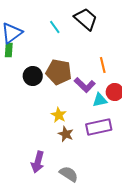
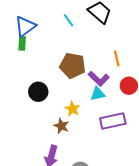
black circle: (33, 76) -> (38, 92), moved
cyan triangle: (100, 100) -> (98, 94), moved
brown star: (66, 134) -> (61, 126), moved

